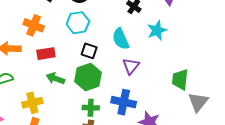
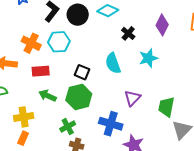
cyan hexagon: (78, 23) -> (59, 42), moved
purple triangle: (131, 66) -> (132, 98), moved
green cross: (91, 108) -> (68, 127), moved, turned -35

